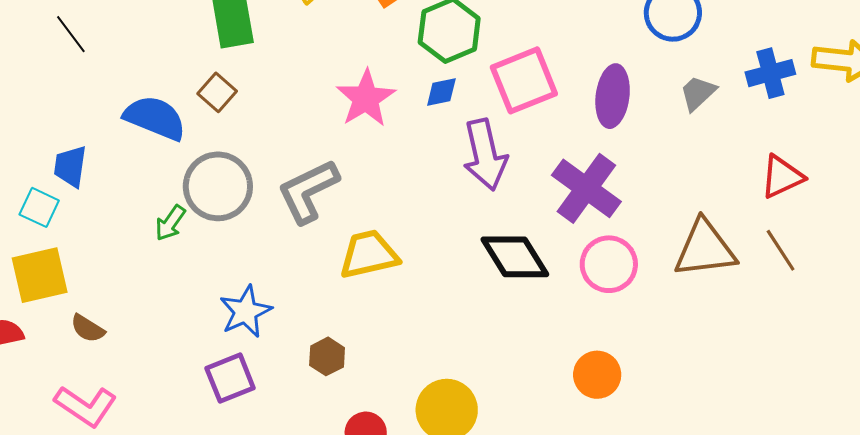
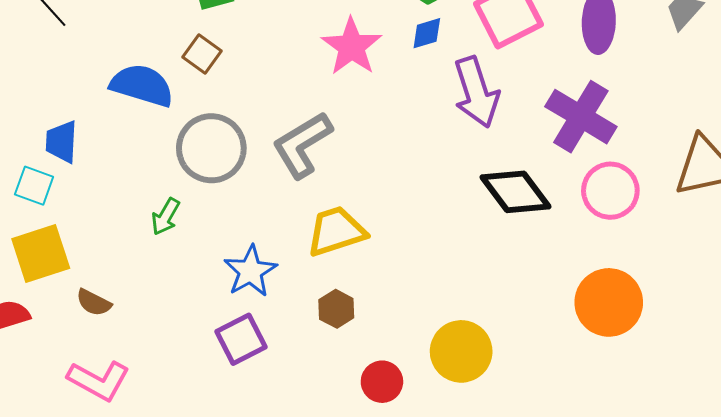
green arrow: (170, 223) -> (166, 216), moved
yellow trapezoid: (369, 254) -> (336, 231), moved
orange circle: (597, 375) -> (609, 302), size x1.4

